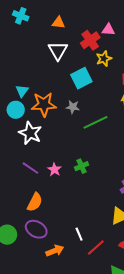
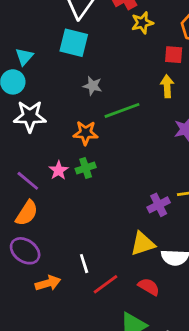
cyan square: (81, 78) -> (74, 43), moved, turned 35
orange star: (44, 104) -> (86, 133), moved, size x0.7
white star: (30, 133) -> (30, 116), turned -30
green cross: (82, 166) -> (86, 168), moved
purple line: (30, 168) -> (28, 181), moved

